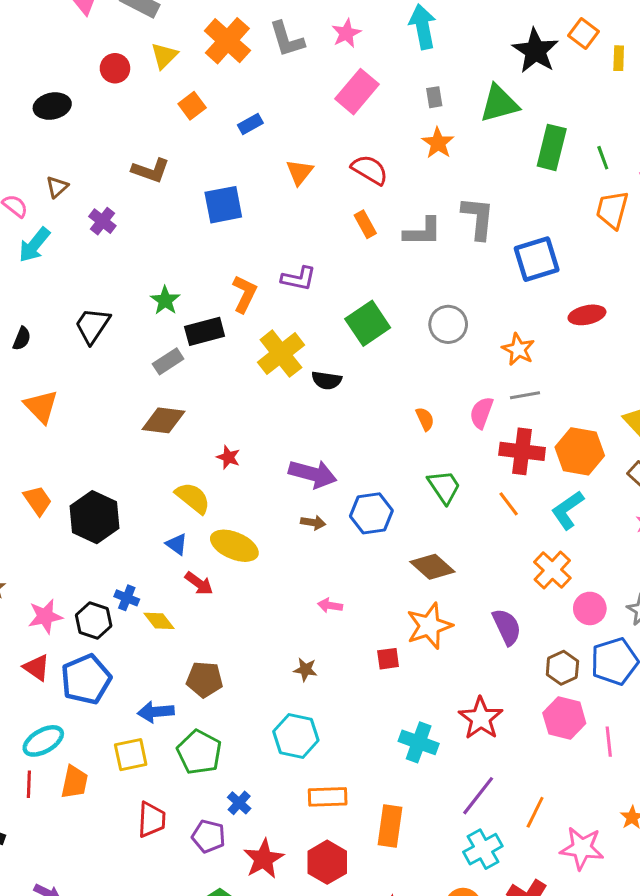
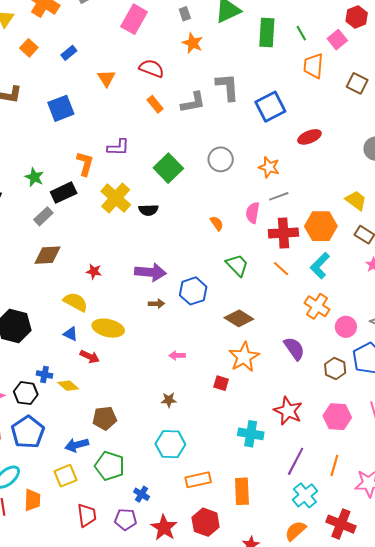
red square: (388, 659) -> (221, 383), turned 35
pink hexagon: (564, 718) -> (337, 417), moved

